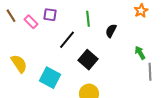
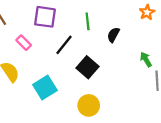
purple square: (50, 15) -> (45, 17), size x1.5
pink rectangle: (31, 22) -> (24, 43), moved
cyan square: (50, 78) -> (45, 87), turned 30

